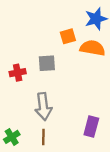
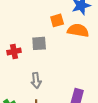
gray arrow: (43, 107) -> (36, 80), size x0.7

